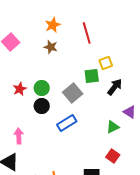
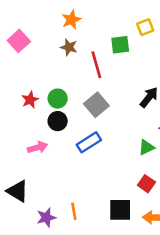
red line: (87, 33) -> (96, 65), moved
yellow square: (106, 63) -> (145, 27), moved
green square: (92, 76) -> (120, 45), moved
pink arrow: (19, 136) -> (38, 147), moved, turned 77

